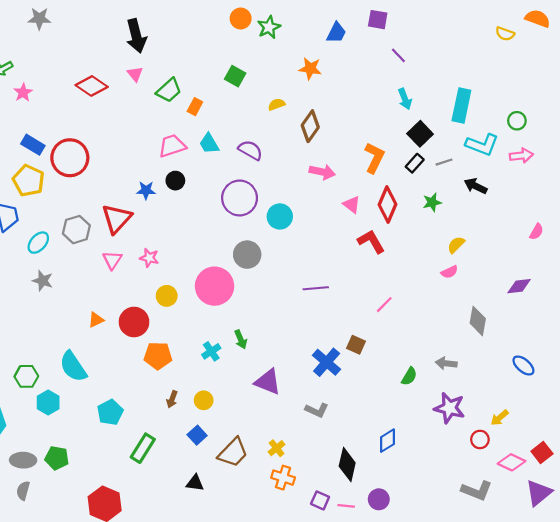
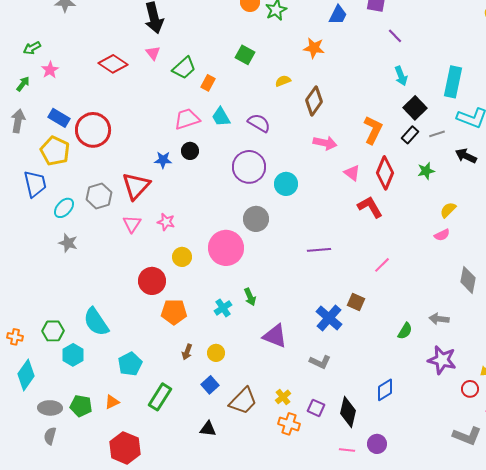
orange triangle: (96, 320) -> (112, 402), moved
purple square: (320, 500) -> (316, 408), moved

